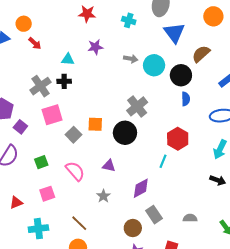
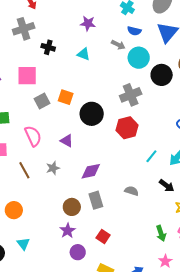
cyan triangle: (68, 59) -> (84, 54), moved
gray cross: (40, 86) -> (24, 29), moved
blue semicircle: (186, 99) -> (134, 31), moved, turned 88
gray cross: (137, 106) -> (131, 95), moved
red hexagon: (178, 139) -> (127, 128), moved
cyan line: (163, 161) -> (151, 156), moved
gray semicircle: (190, 218) -> (132, 191), moved
brown line: (79, 223) -> (24, 170), moved

